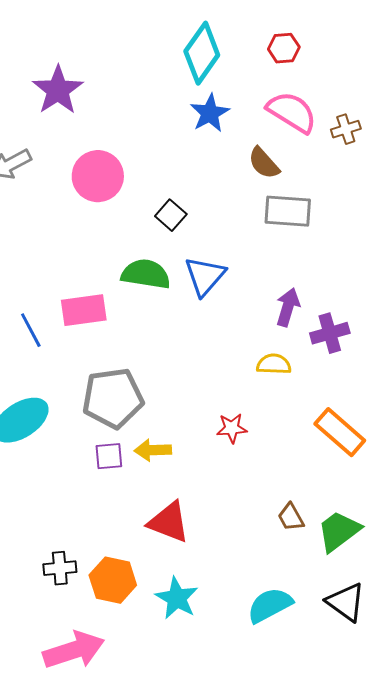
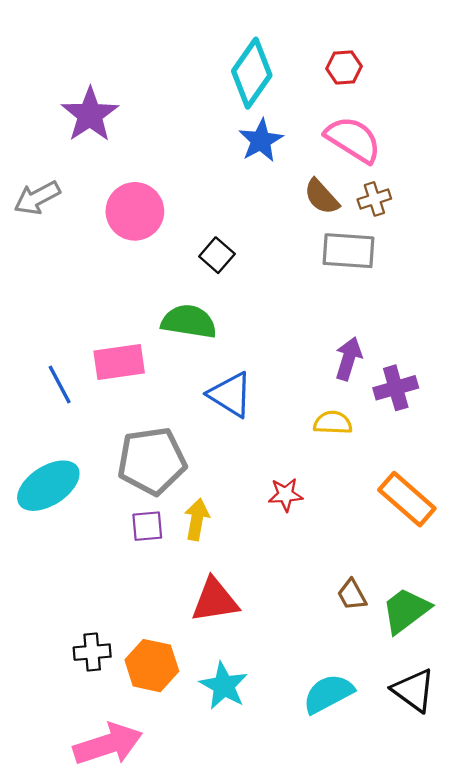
brown cross: (346, 129) -> (374, 199), moved
blue triangle: (205, 276) -> (230, 395), moved, turned -39
yellow arrow: (153, 450) -> (197, 519), turned 102
red triangle: (169, 522) -> (215, 600), turned -30

